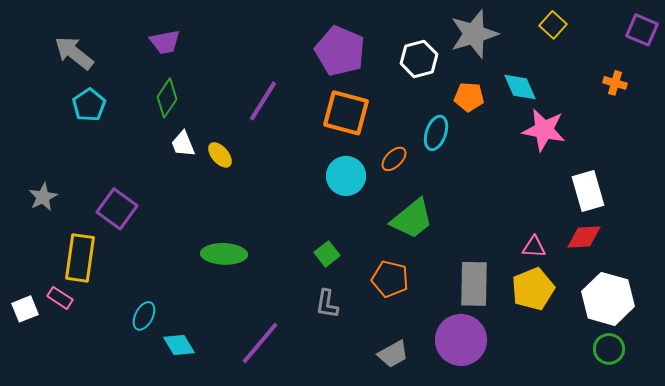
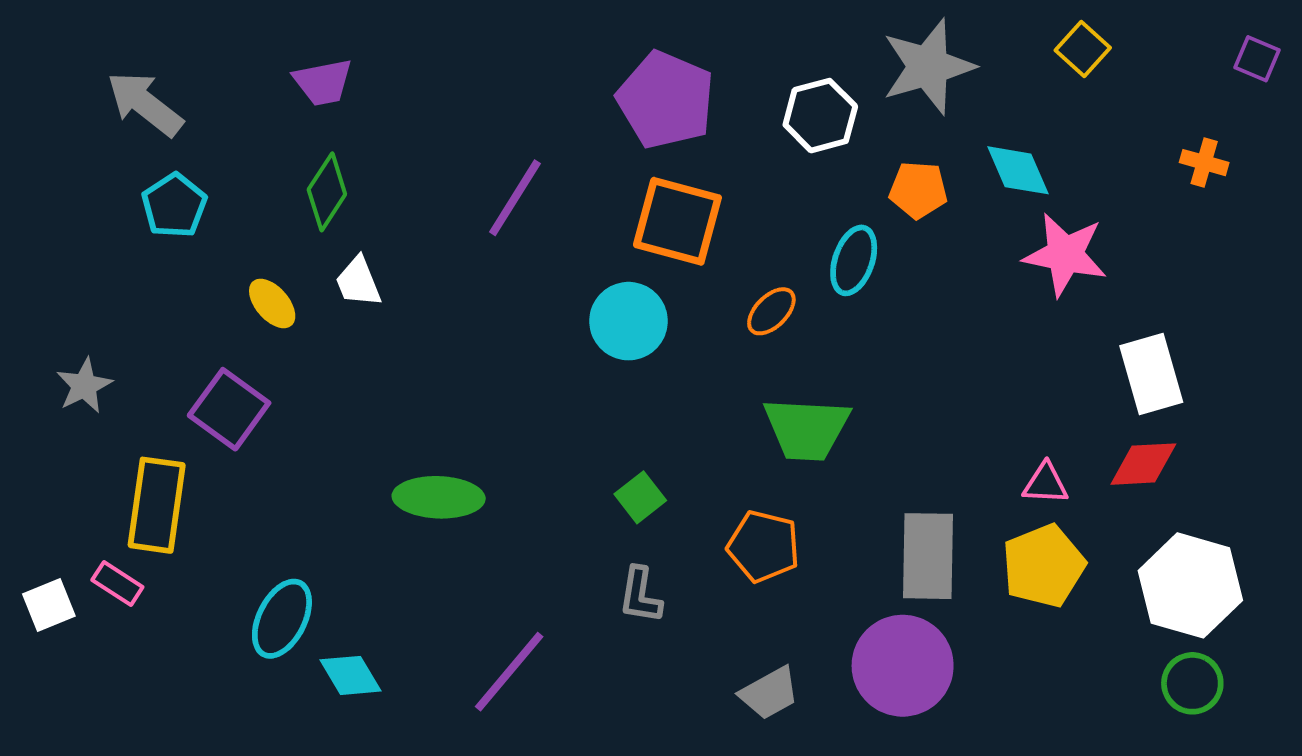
purple square: (642, 30) -> (1257, 59), size x0.7
yellow ellipse: (220, 155) -> (272, 303), moved
cyan circle: (346, 176) -> (628, 321), moved
green trapezoid: (412, 219) -> (807, 429), turned 42
cyan ellipse: (144, 316) -> (282, 619), size x1.4

